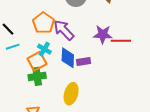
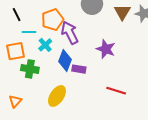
red line: (121, 41) -> (116, 91), moved
cyan line: (13, 47) -> (29, 32), moved
orange square: (37, 61) -> (16, 51), moved

